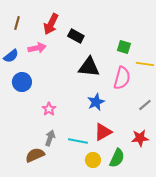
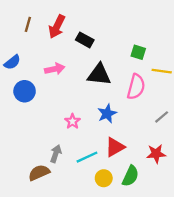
brown line: (17, 23) -> (28, 24), moved
pink arrow: (37, 48) -> (55, 69), moved
pink star: (49, 109) -> (72, 121), moved
cyan line: (78, 141) -> (87, 157), turned -36

